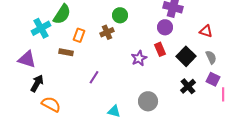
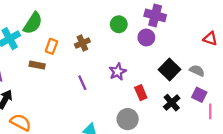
green circle: (120, 15) -> (119, 24), moved
red triangle: (206, 31) -> (210, 39), moved
red rectangle: (160, 49) -> (141, 93), moved
gray semicircle: (211, 57) -> (197, 71), turned -40
purple line: (94, 77) -> (82, 83), moved, turned -56

